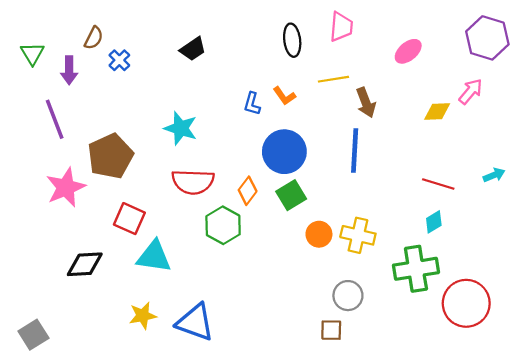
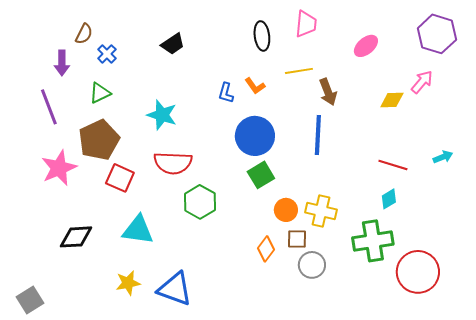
green triangle: (32, 54) -> (100, 93), moved, turned 35
orange diamond: (248, 191) -> (266, 249), moved
red square: (129, 219) -> (120, 178), moved
brown square: (331, 330) -> (297, 239), moved

